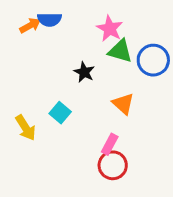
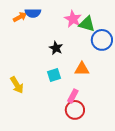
green triangle: (120, 51) -> (87, 24), moved
orange triangle: (123, 104) -> (82, 69), turned -42
cyan square: (60, 113) -> (54, 75), moved, turned 32

